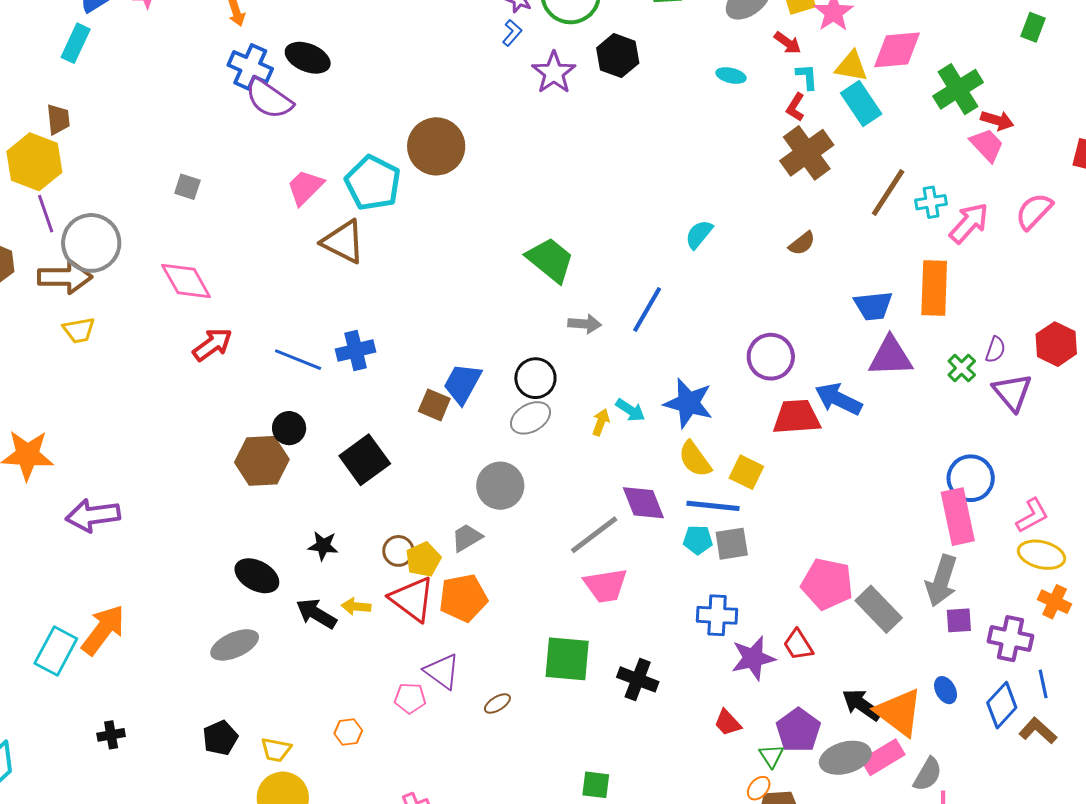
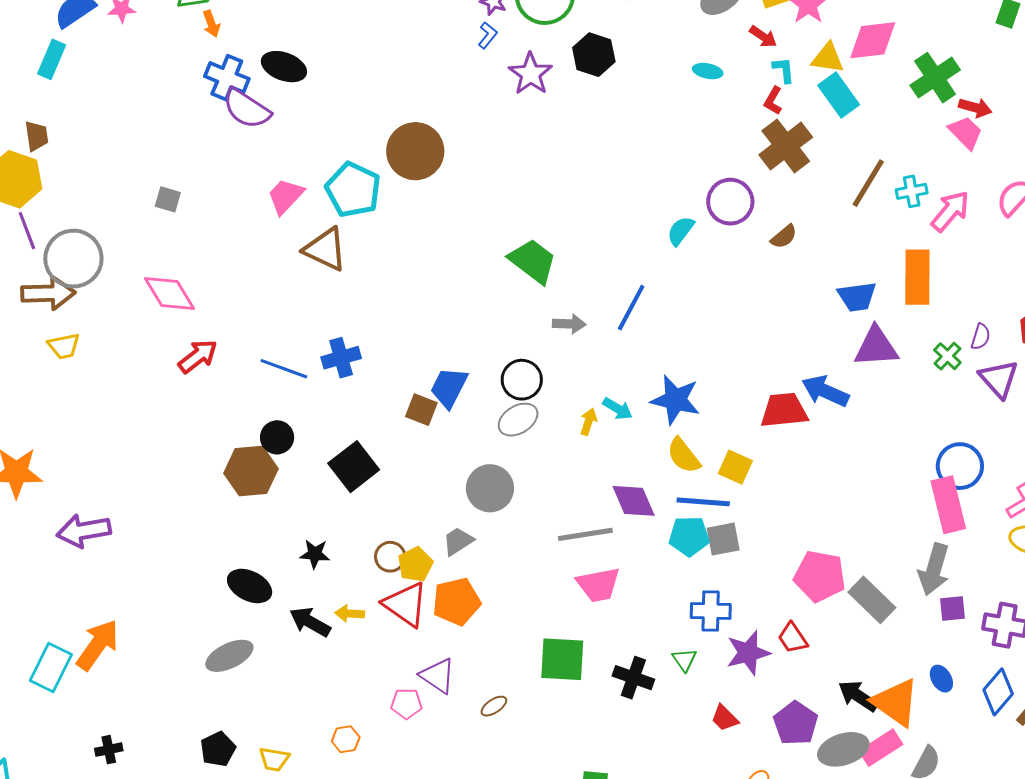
purple circle: (771, 357) -> (730, 202), moved
gray line: (594, 535) -> (585, 534), turned 30
cyan pentagon: (698, 540) -> (689, 536), size x1.4
green triangle: (771, 756) -> (684, 660), moved

